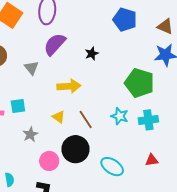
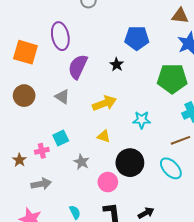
blue pentagon: (125, 20) -> (137, 38), moved
cyan star: (120, 116) -> (142, 120), moved
brown line: (86, 119) -> (180, 140), moved, turned -60
cyan ellipse: (112, 167) -> (171, 168), turned 30

